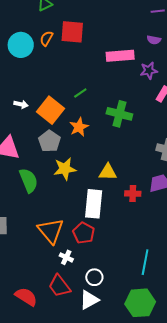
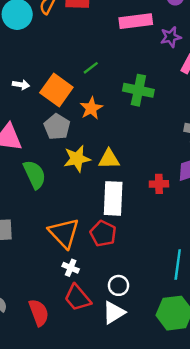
yellow triangle: (108, 172) -> (109, 159), moved
white cross: (66, 257) -> (71, 268), moved
red semicircle: (26, 297) -> (39, 313), turned 40

